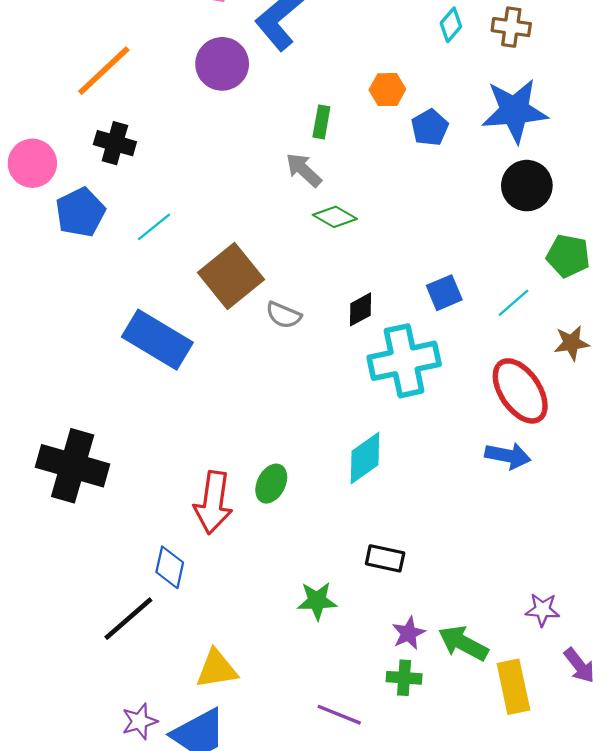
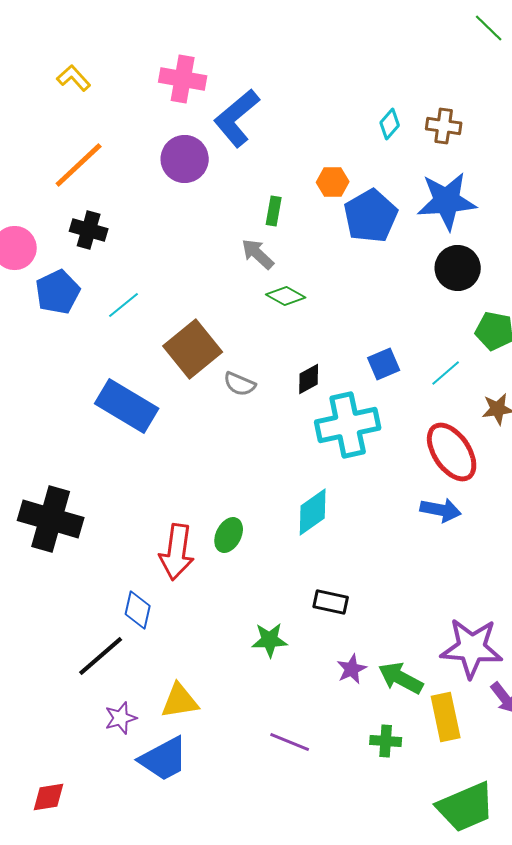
blue pentagon: (430, 128) -> (371, 216), size x1.6
purple star: (542, 610) -> (472, 648), size x2.0
green cross: (404, 678) -> (386, 741), moved
purple star: (140, 721) -> (121, 718), moved

